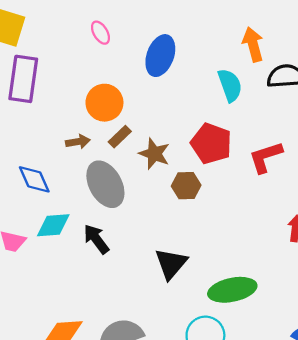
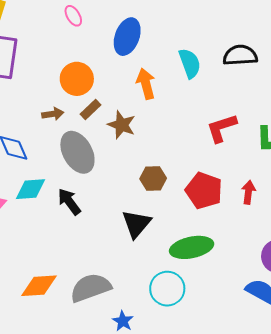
orange arrow: (253, 44) -> (146, 84), moved
red pentagon: (211, 143) -> (204, 191), moved
brown hexagon: (186, 186) -> (153, 178), moved

